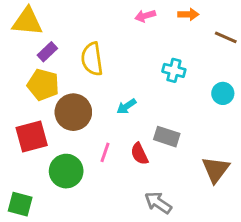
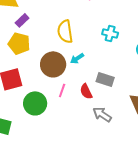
yellow semicircle: (92, 59) -> (65, 31), moved
brown circle: (73, 112) -> (53, 64), moved
gray arrow: (158, 203) -> (102, 114), moved

